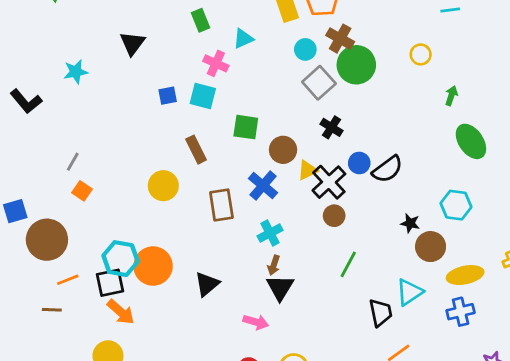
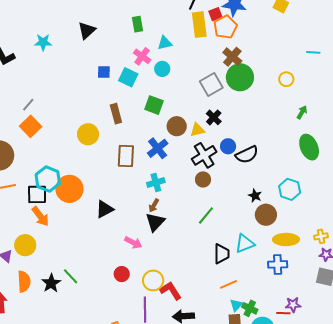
cyan circle: (305, 49) -> (162, 69), moved
yellow triangle: (307, 170) -> (197, 130), moved
orange square: (82, 191) -> (31, 126), size x1.5

